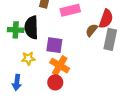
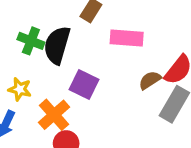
yellow star: (28, 58) -> (20, 89), moved
orange cross: (60, 66) -> (54, 115), moved

